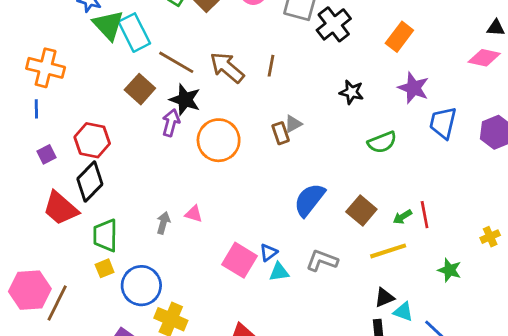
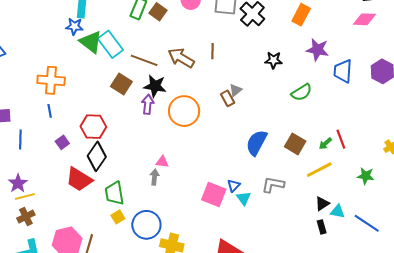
pink triangle: (194, 214) -> (162, 162), moved
cyan triangle: (279, 272) -> (244, 198), turned -49

